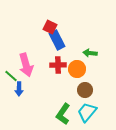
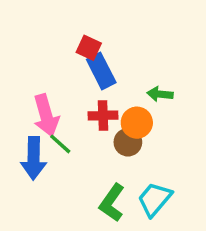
green line: (11, 76) -> (60, 144), moved
blue arrow: (19, 89) -> (34, 158), size x1.6
brown circle: (85, 90) -> (128, 142), moved

